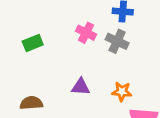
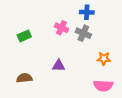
orange star: (122, 92) -> (104, 59), moved

